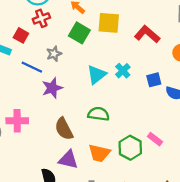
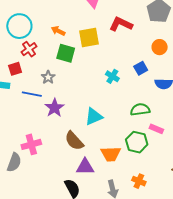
red L-shape: (147, 34) -> (121, 24), moved
red square: (21, 35) -> (15, 69), turned -32
cyan triangle: (97, 75) -> (94, 117), moved, turned 30
blue square: (154, 80) -> (141, 68), moved
green semicircle: (98, 114) -> (140, 110), moved

